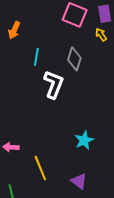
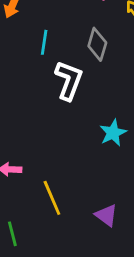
cyan star: (84, 140) -> (113, 133), moved

